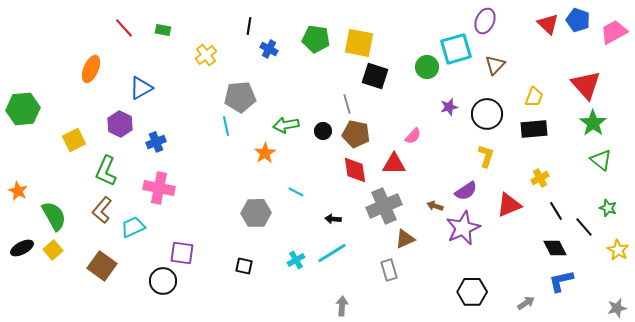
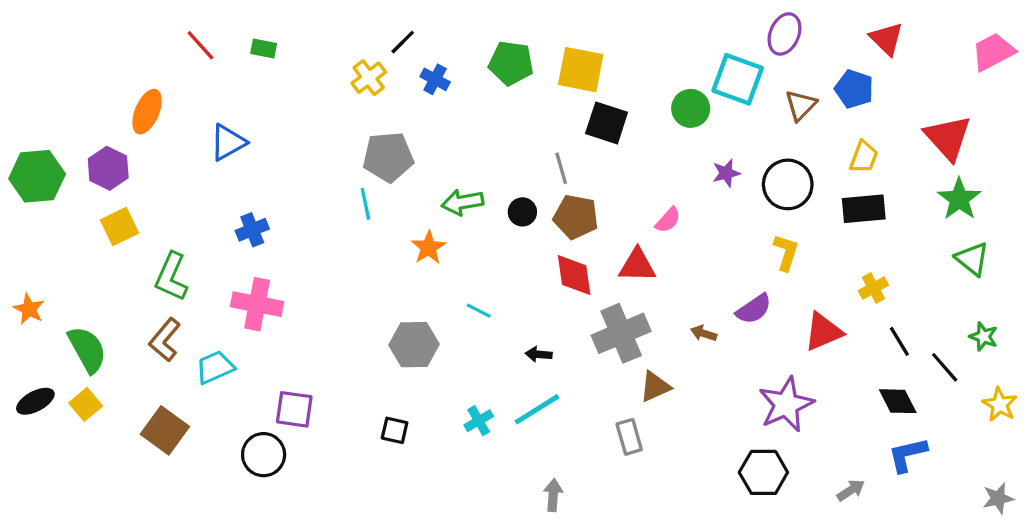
blue pentagon: (578, 20) -> (854, 89), moved
black line: (249, 26) -> (403, 42), turned 36
cyan square: (456, 49) -> (738, 79), turned 36
yellow cross: (206, 55) -> (369, 78), moved
purple hexagon: (120, 124) -> (108, 168), moved
purple star: (463, 228) -> (786, 404), moved

